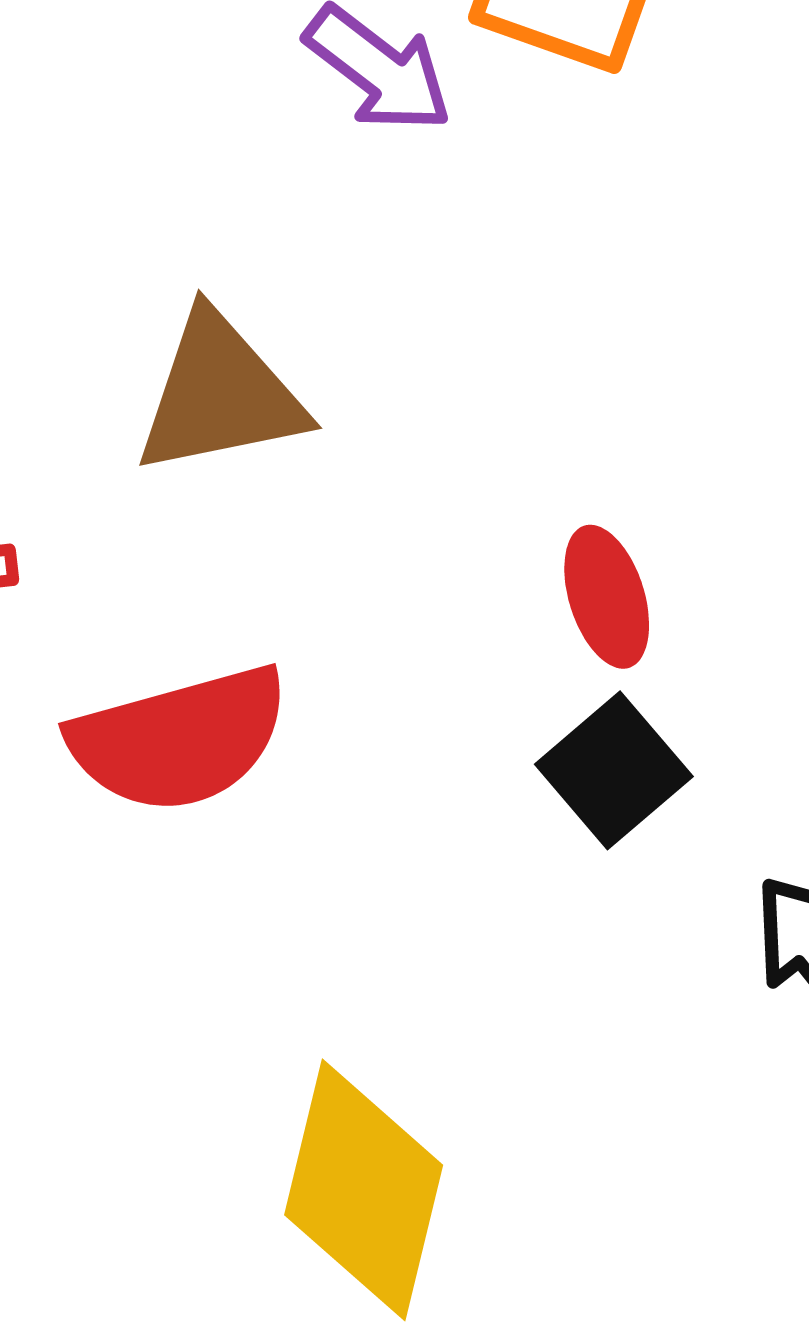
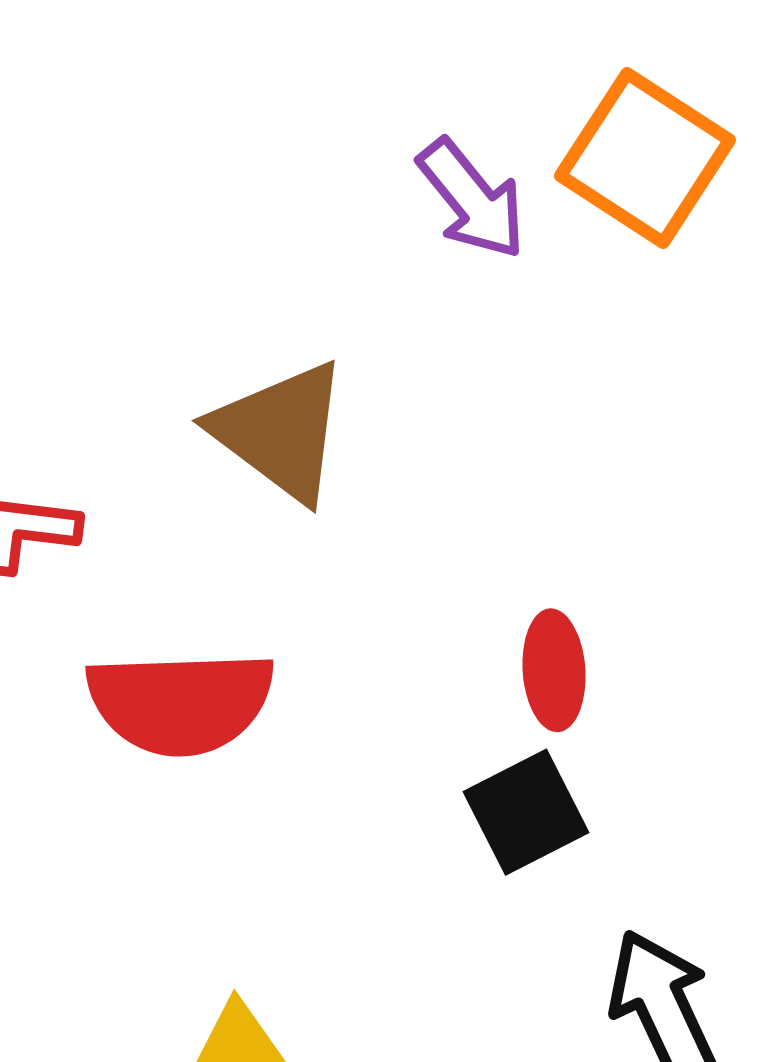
brown triangle: (220, 394) -> (280, 431), turned 35

